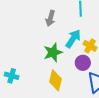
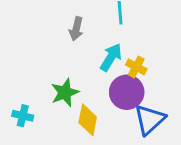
green star: (53, 52) -> (65, 92), moved
purple circle: (83, 63) -> (127, 92), size x1.5

